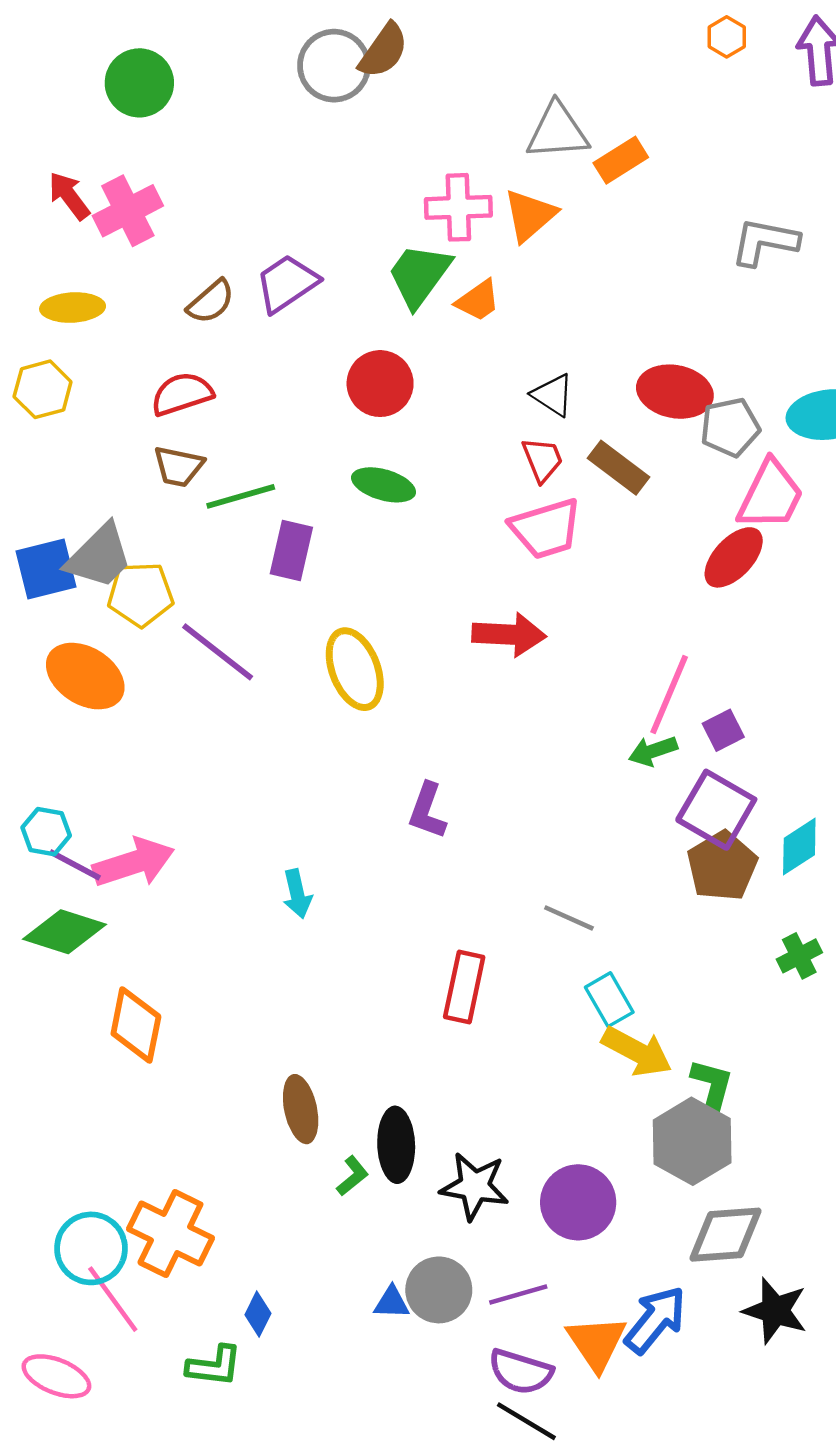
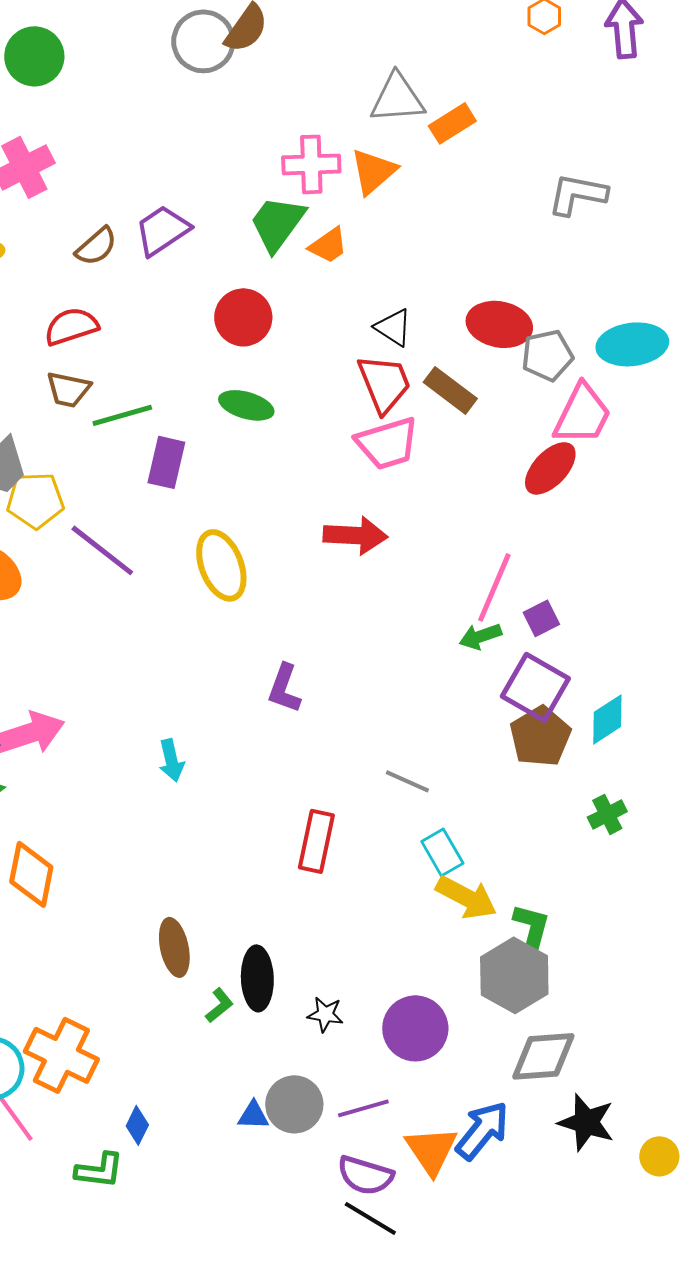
red trapezoid: (542, 460) -> (384, 383), size x1.5
black star: (475, 1186) -> (325, 1014), size x0.6

